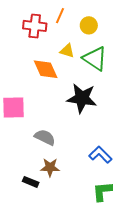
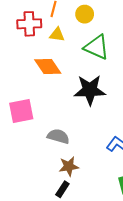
yellow triangle: (67, 51) -> (57, 35), moved
black rectangle: (31, 182) -> (62, 189), moved, turned -70

